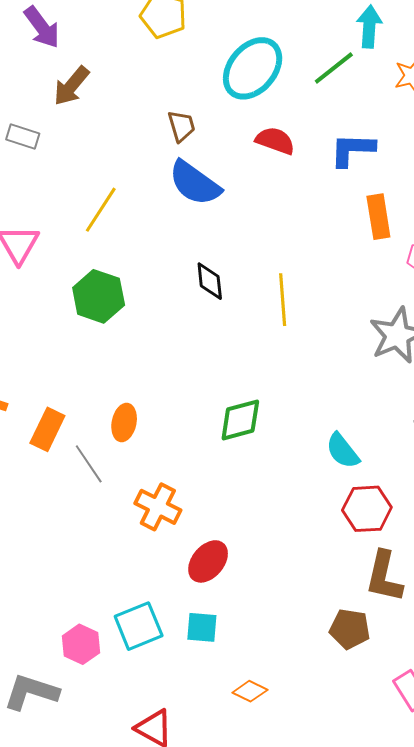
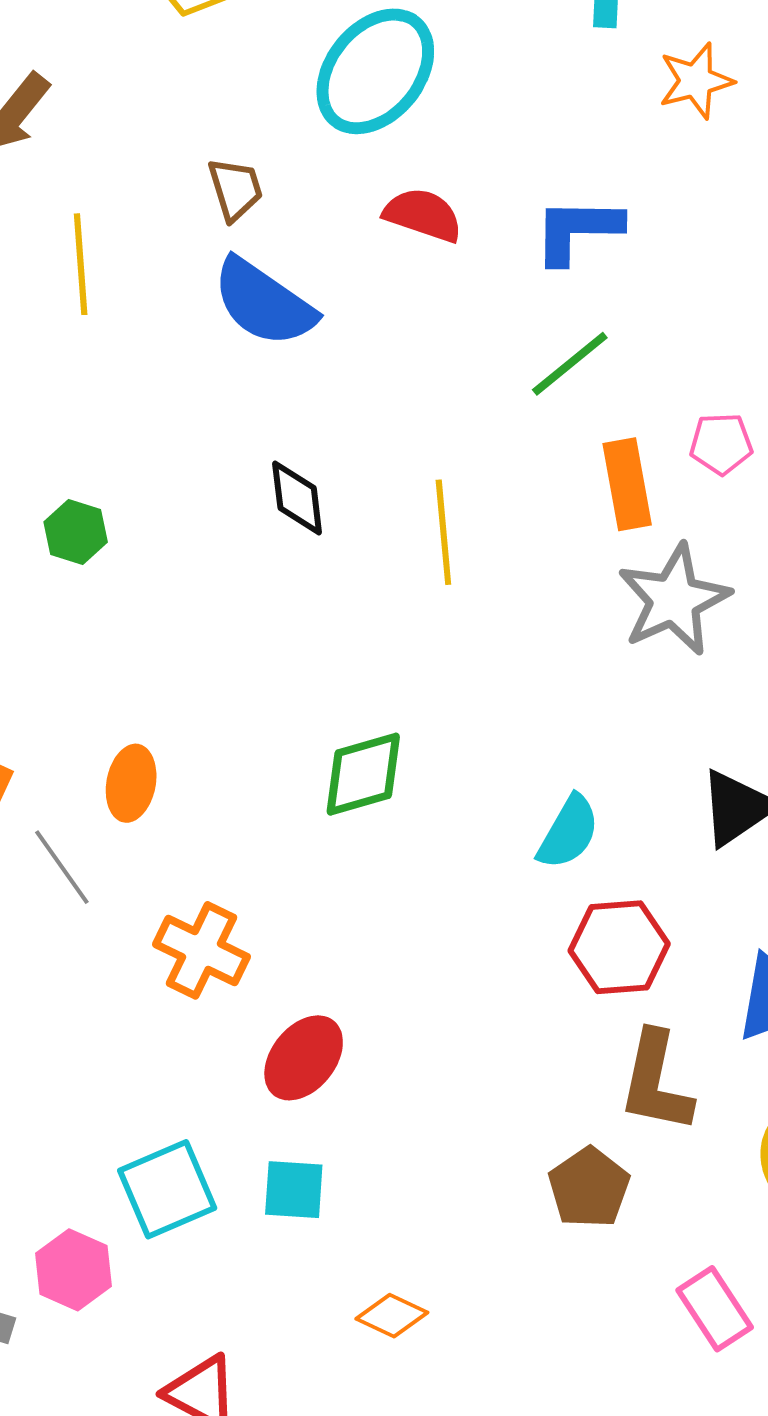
green line: (334, 68) -> (570, 364), moved
yellow line: (101, 210) -> (81, 264), moved, turned -36
orange rectangle: (378, 217) -> (627, 484), moved
green hexagon: (99, 296) -> (76, 532), size x0.6
cyan semicircle: (343, 451) -> (568, 832), turned -111
brown pentagon: (350, 629) -> (589, 1188), turned 30
pink hexagon: (81, 644) -> (73, 1270), moved

